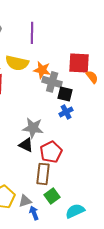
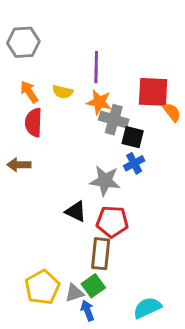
purple line: (32, 33) -> (96, 67), moved
yellow semicircle: (17, 63) -> (63, 92), size x0.6
gray star: (33, 128) -> (105, 181), moved
red pentagon: (51, 152) -> (112, 222), turned 30
green square: (52, 196) -> (93, 286), moved

